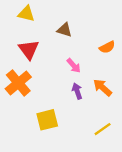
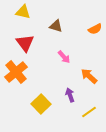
orange semicircle: (107, 47) -> (95, 29), moved
purple arrow: (77, 91) -> (70, 95), moved
yellow square: (47, 120) -> (41, 104), turned -30

